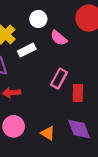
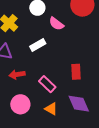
white rectangle: (27, 50) -> (38, 45), moved
pink rectangle: (59, 78) -> (47, 84), moved, turned -72

